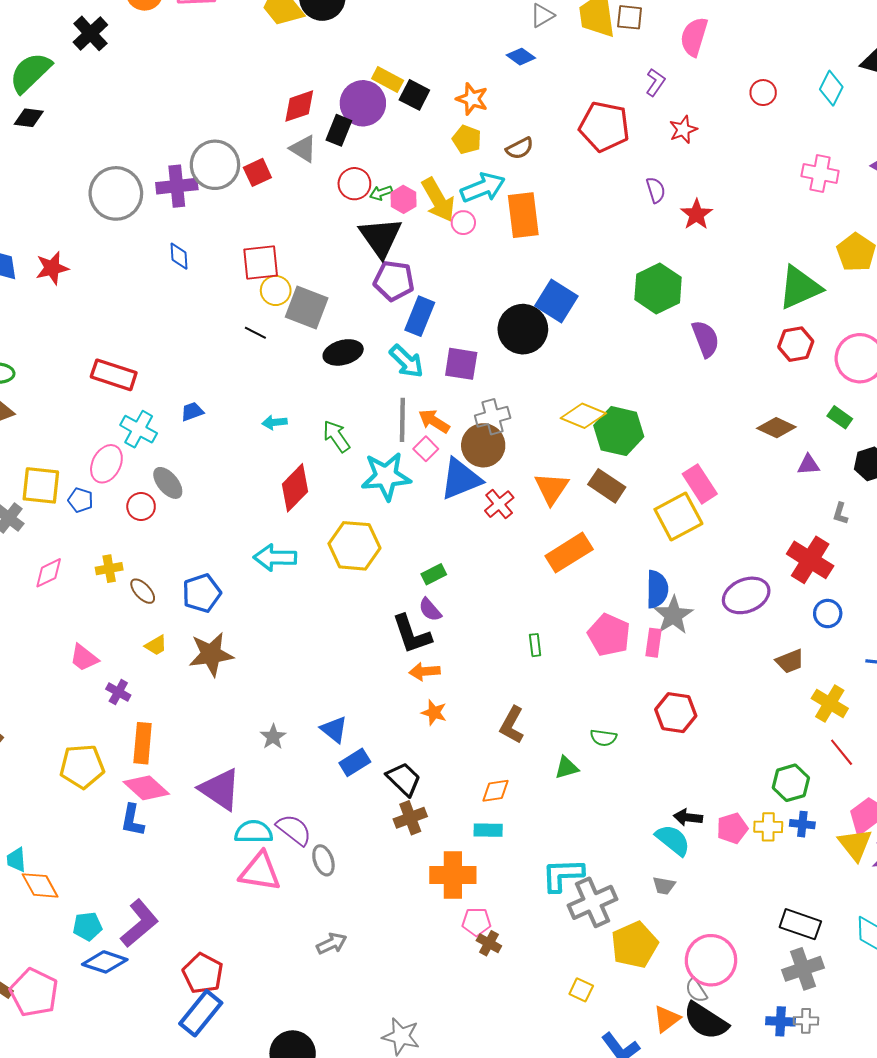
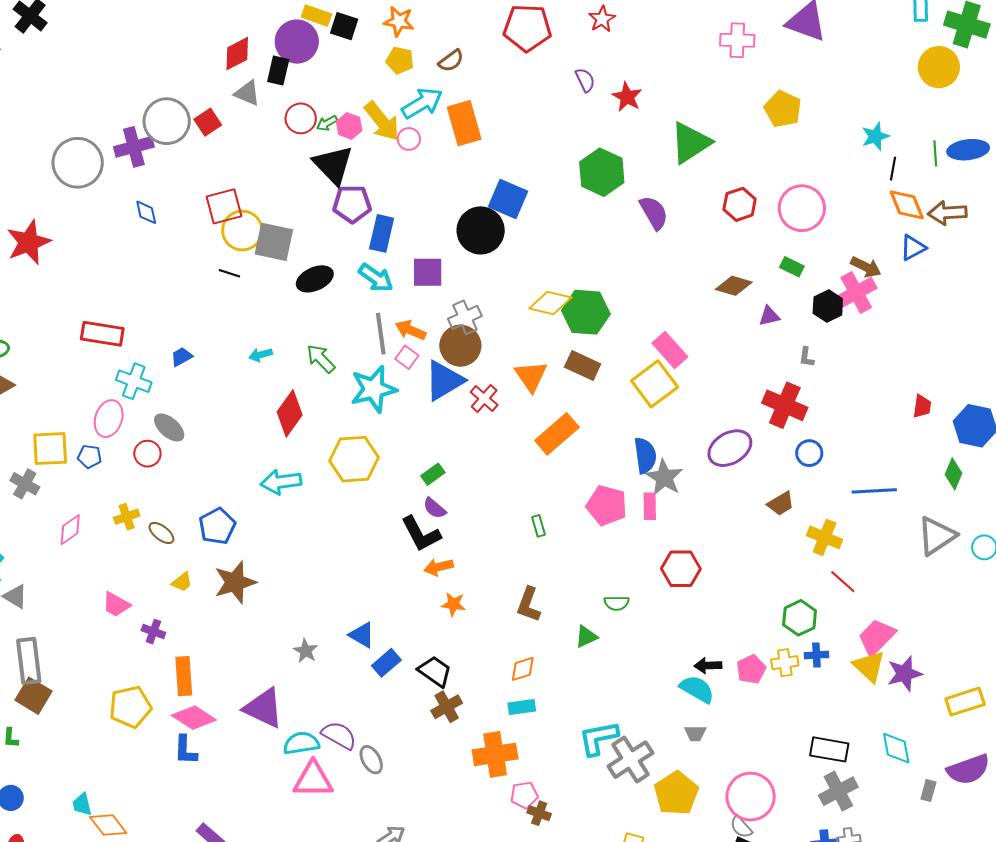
red star: (52, 268) -> (29, 242), size x1.4
green triangle: (800, 287) -> (690, 143), moved
yellow circle: (276, 290) -> (242, 231), size x1.4

